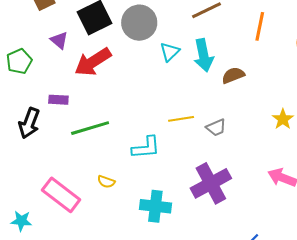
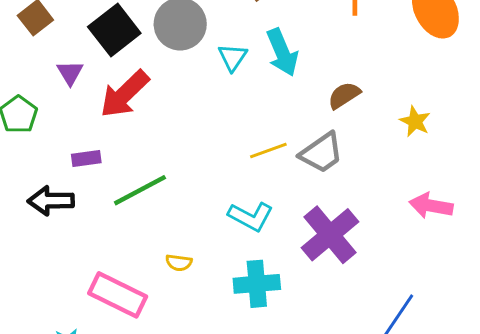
purple triangle: (59, 40) -> (70, 73), turned 30
brown semicircle: (233, 75) -> (344, 95), moved
black arrow: (29, 123) -> (51, 201), turned 80
gray trapezoid: (216, 128) -> (321, 153), size x1.5
cyan L-shape: (146, 148) -> (251, 217), moved, turned 44

